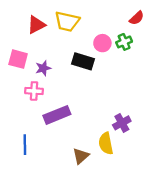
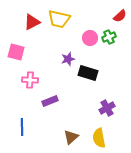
black rectangle: (83, 61) -> (88, 73), moved
purple star: (43, 68) -> (68, 59), moved
purple rectangle: (57, 115) -> (50, 101), size x0.7
yellow semicircle: (106, 143) -> (99, 138), moved

